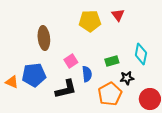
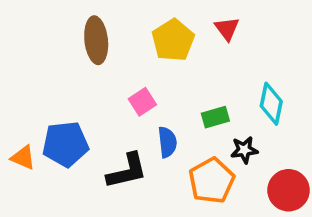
yellow pentagon: (90, 21) -> (173, 40), turned -30
brown ellipse: (44, 38) -> (96, 40), moved
pink square: (71, 61) -> (142, 102), moved

